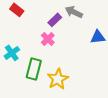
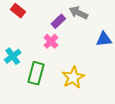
yellow star: (58, 79) -> (73, 77), moved

